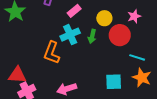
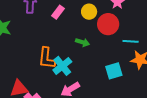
cyan cross: (70, 35) -> (62, 66), moved
green arrow: (92, 36) -> (82, 42), moved, turned -72

